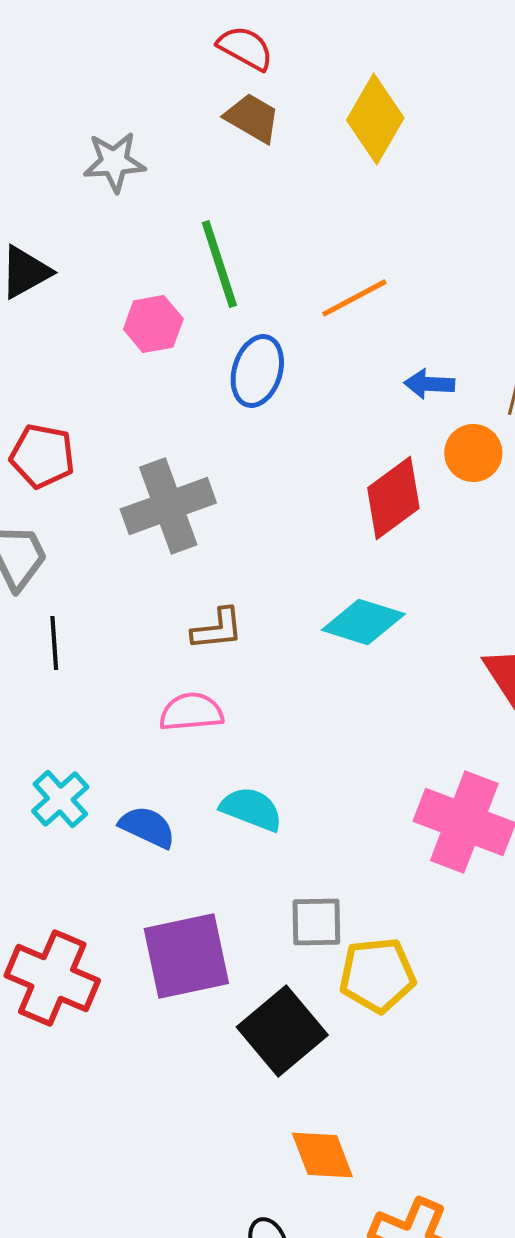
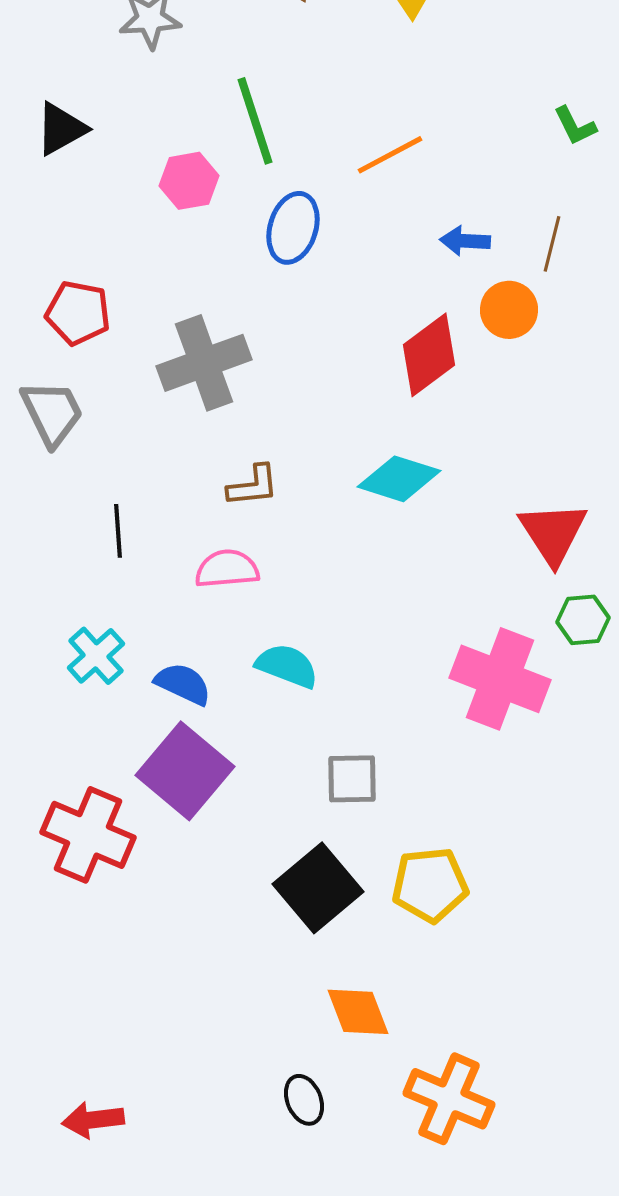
black line: (54, 643) -> (118, 531), moved
purple square: (186, 956) -> (185, 771), moved, turned -38
yellow pentagon: (377, 975) -> (430, 885), moved

